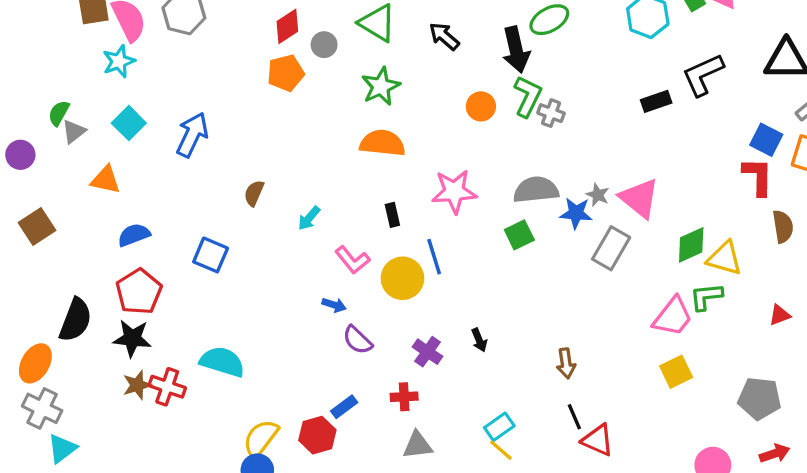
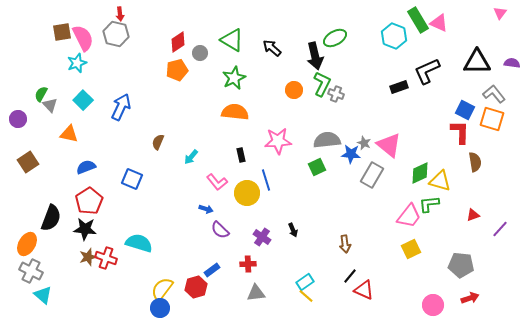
gray triangle: (74, 131) -> (50, 105), turned -35
black line: (574, 417) -> (350, 276), turned 63
cyan triangle: (62, 448) -> (43, 295), turned -42

